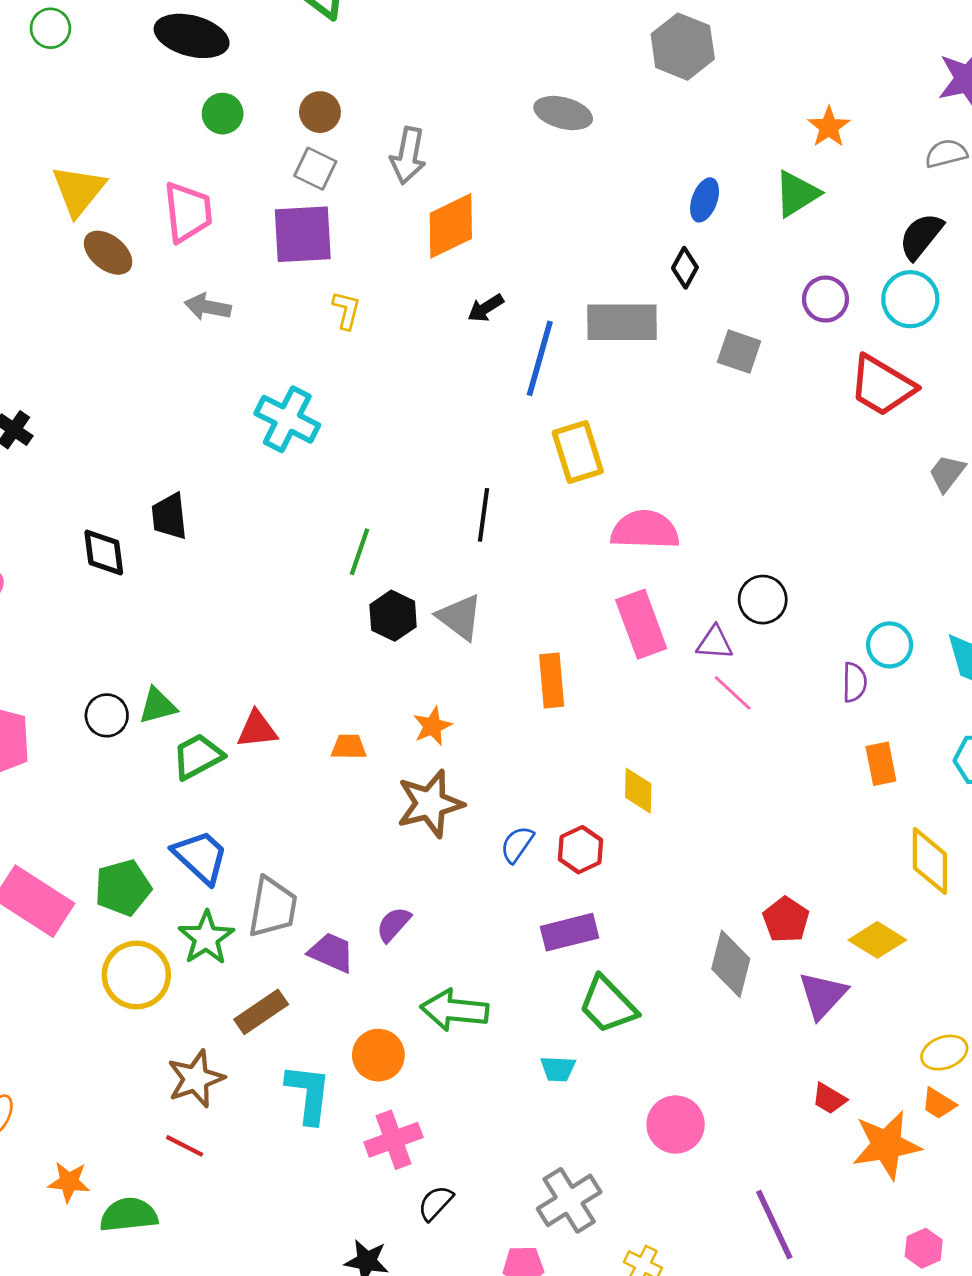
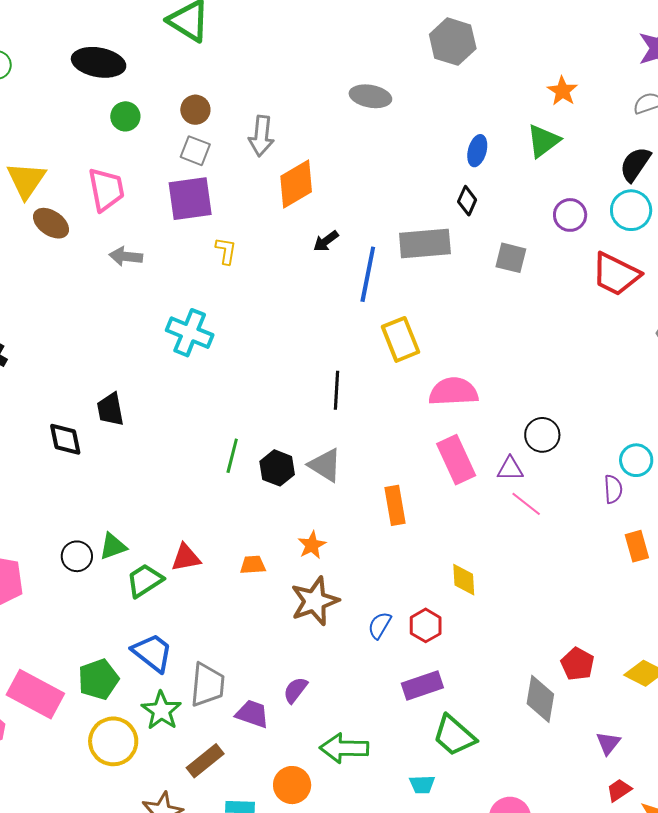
green line: (360, 552) -> (232, 456), moved
purple triangle: (823, 995) -> (608, 743), moved, size x0.7
red trapezoid: (829, 1099) -> (619, 790), turned 120

